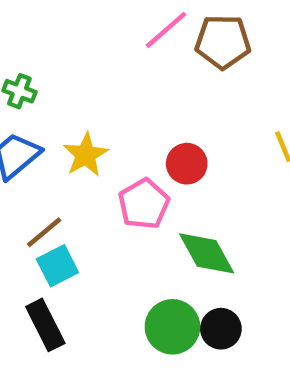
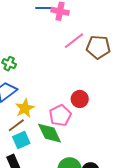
yellow star: (86, 155) -> (25, 108), moved
green diamond: (207, 253) -> (50, 133), moved

